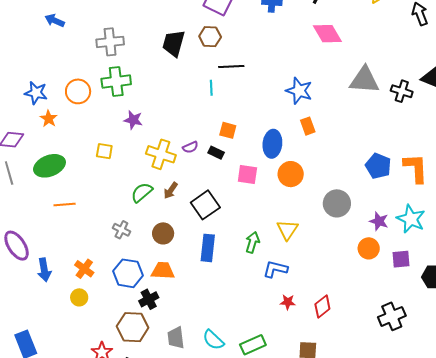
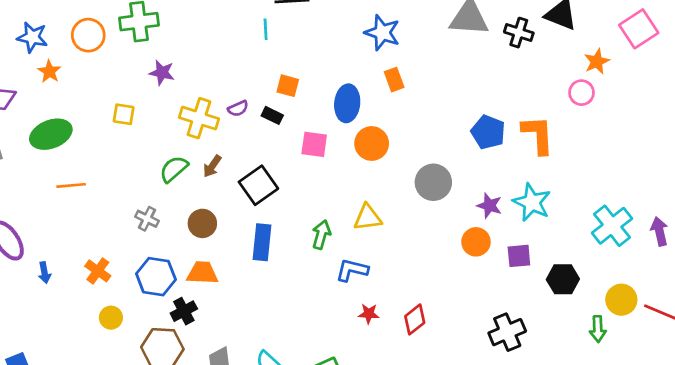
yellow triangle: (287, 230) -> (368, 218), turned 50
blue arrow: (44, 270) -> (45, 273), size x0.7
yellow circle: (79, 297) -> (111, 318), moved

